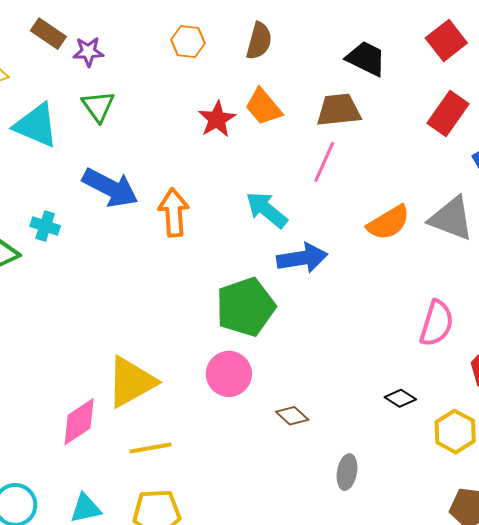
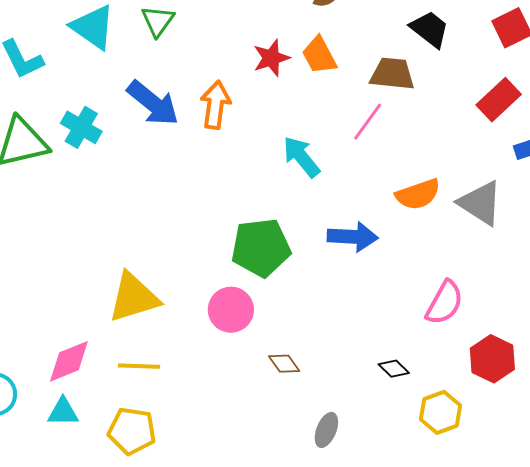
orange arrow: (174, 212) -> (215, 105), moved
cyan cross: (45, 226) -> (81, 127), size x1.4
blue arrow: (302, 258) -> (353, 237), moved
pink diamond: (79, 422) -> (69, 361), moved

